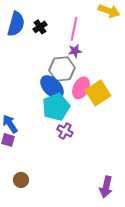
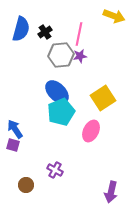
gray hexagon: (62, 69) -> (61, 55), moved
pink ellipse: (81, 88) -> (91, 131), moved
purple cross: (65, 131) -> (55, 170), moved

